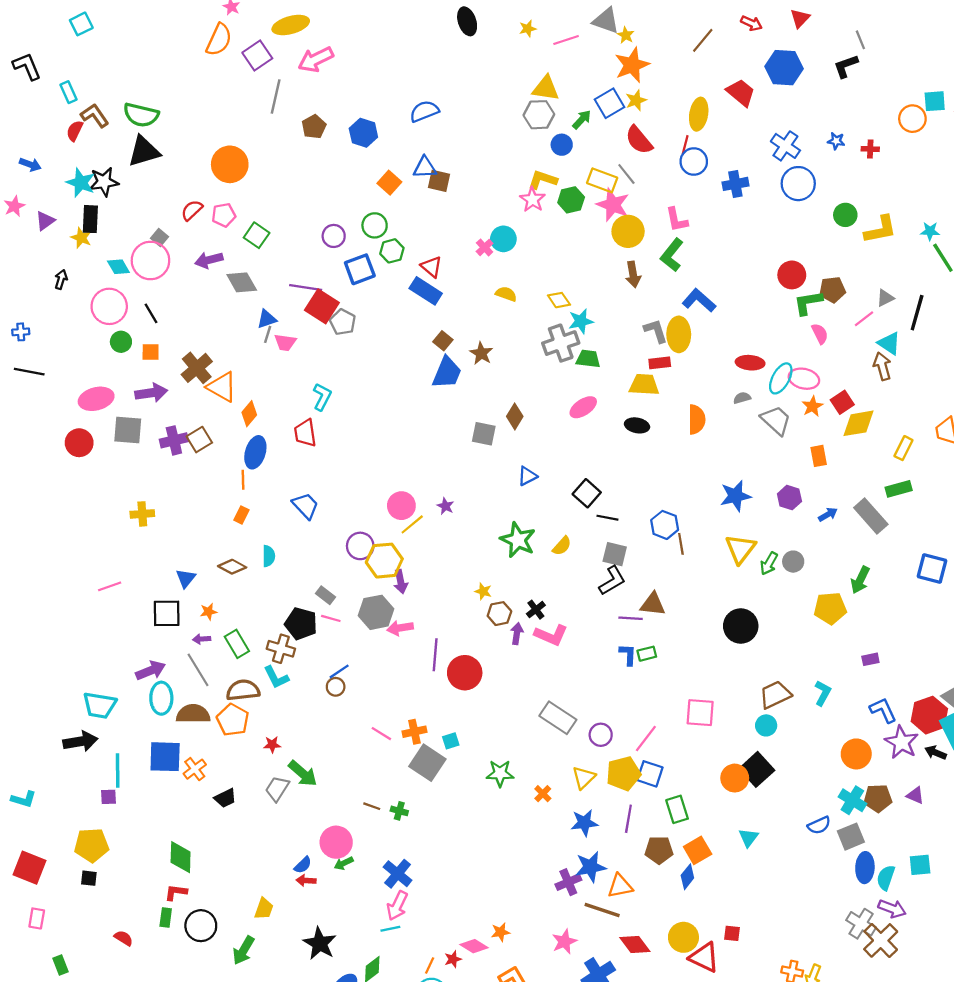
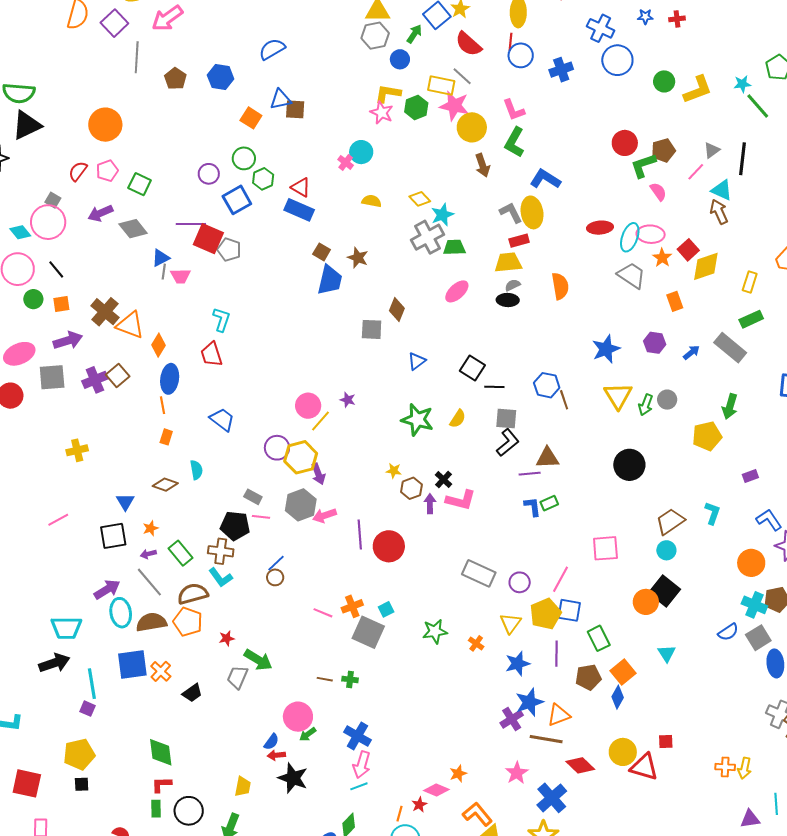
gray semicircle: (742, 398) -> (513, 285), moved
purple square: (108, 797) -> (87, 709), turned 35
black star: (320, 943) -> (293, 778), moved

